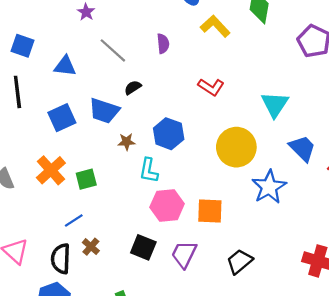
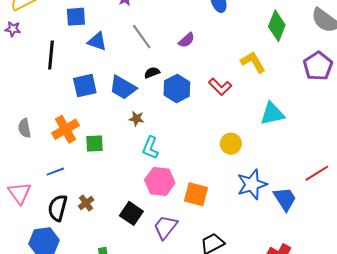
yellow L-shape: (215, 26) -> (253, 62), moved
purple semicircle: (163, 44) -> (187, 40), turned 42
blue square: (23, 46) -> (76, 17), moved, turned -35
cyan triangle: (275, 104) -> (272, 114), turned 32
blue hexagon: (169, 134) -> (177, 88), moved
yellow circle: (236, 147) -> (231, 144), size x0.6
blue trapezoid: (302, 148) -> (285, 199), moved
blue line: (74, 221) -> (55, 172), moved

